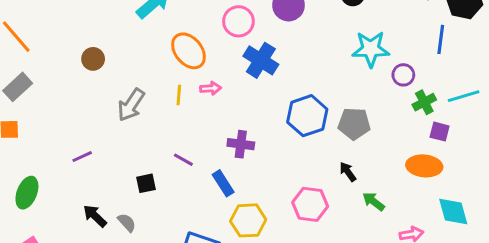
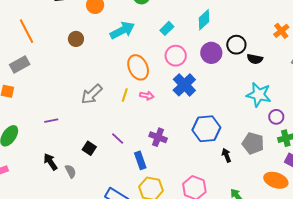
brown circle: (93, 59) -> (76, 39), moved
gray pentagon: (354, 124) -> (253, 143), moved
black arrow: (348, 172) -> (226, 155), moved
black square: (146, 183) -> (89, 148), turned 32

